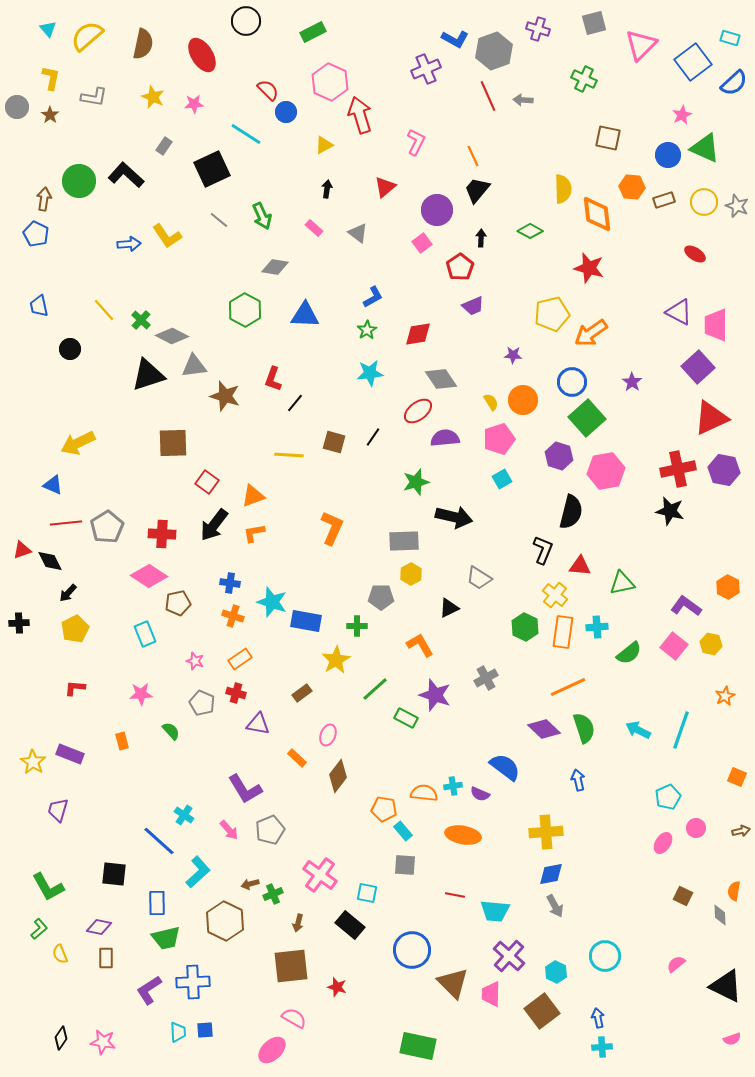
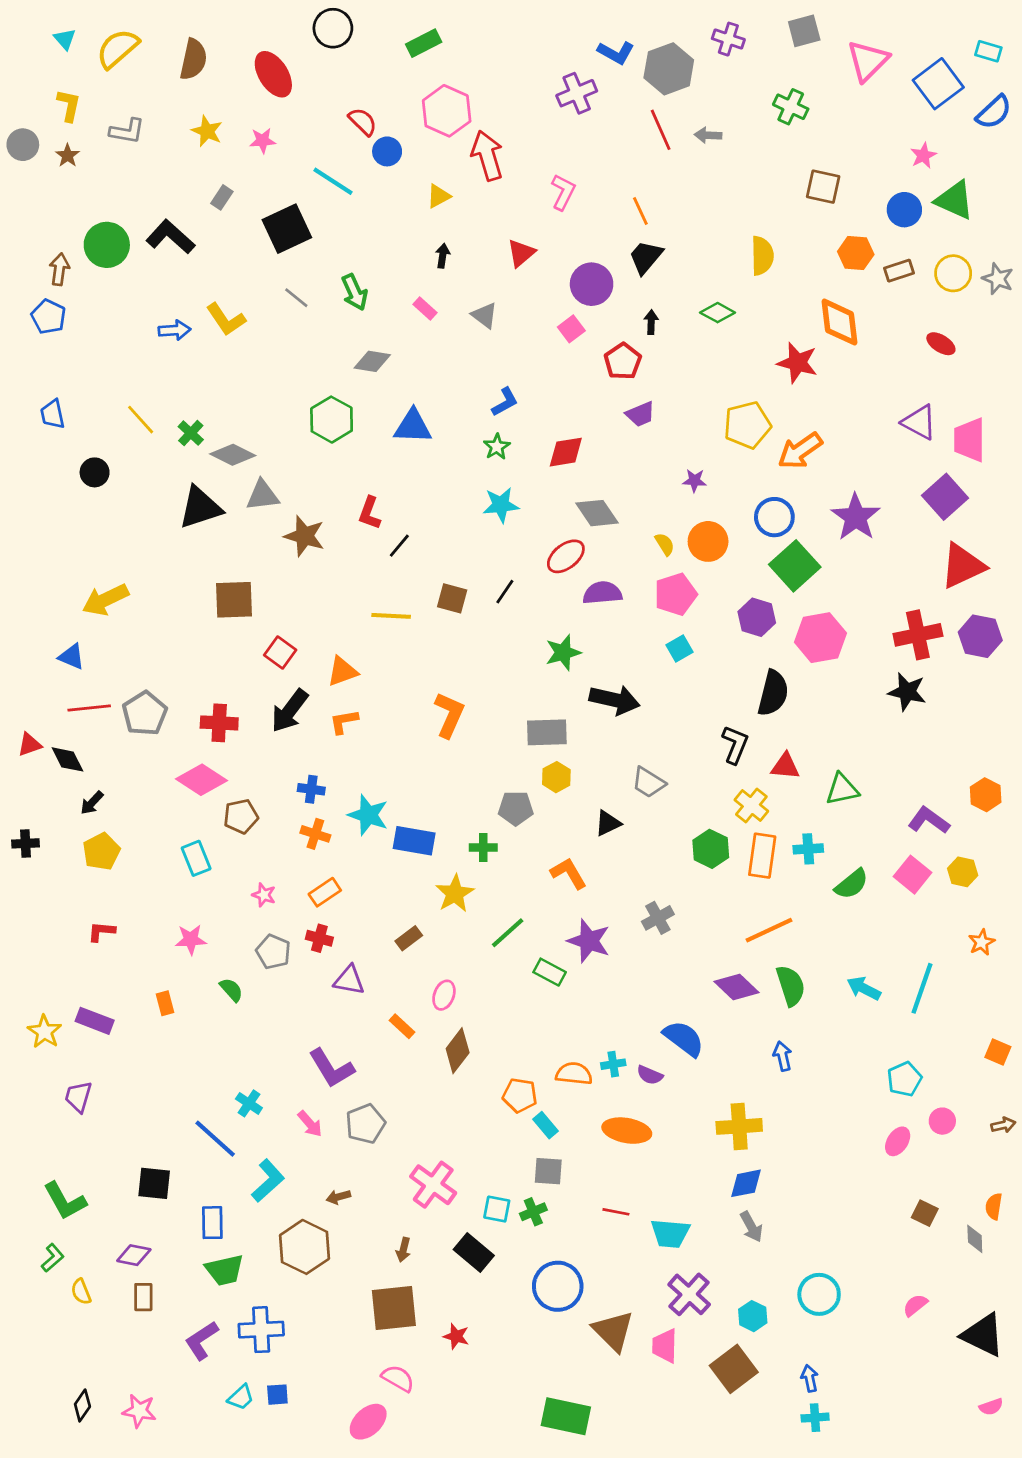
orange diamond: (597, 214) -> (839, 322), moved
purple star: (632, 382) -> (856, 517), size x1.8
green cross: (273, 894) -> (533, 1212), moved
cyan trapezoid: (178, 1032) -> (241, 1397), turned 50

